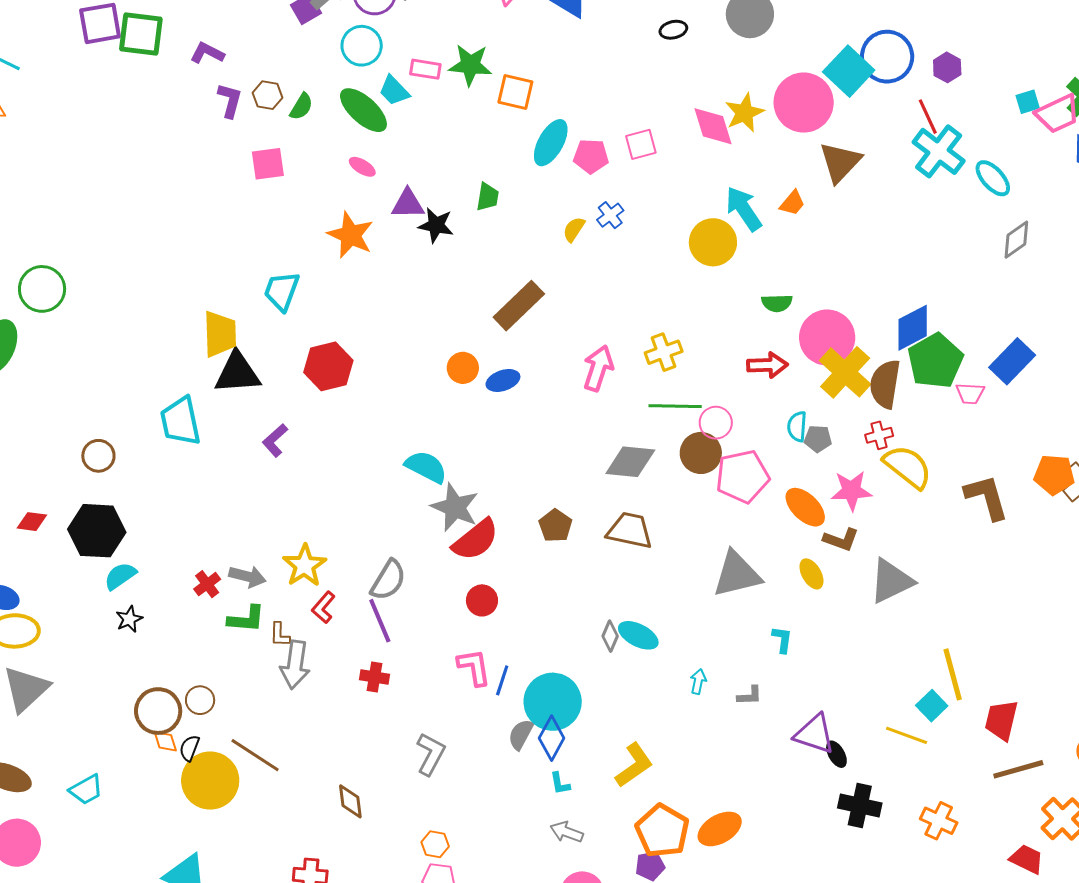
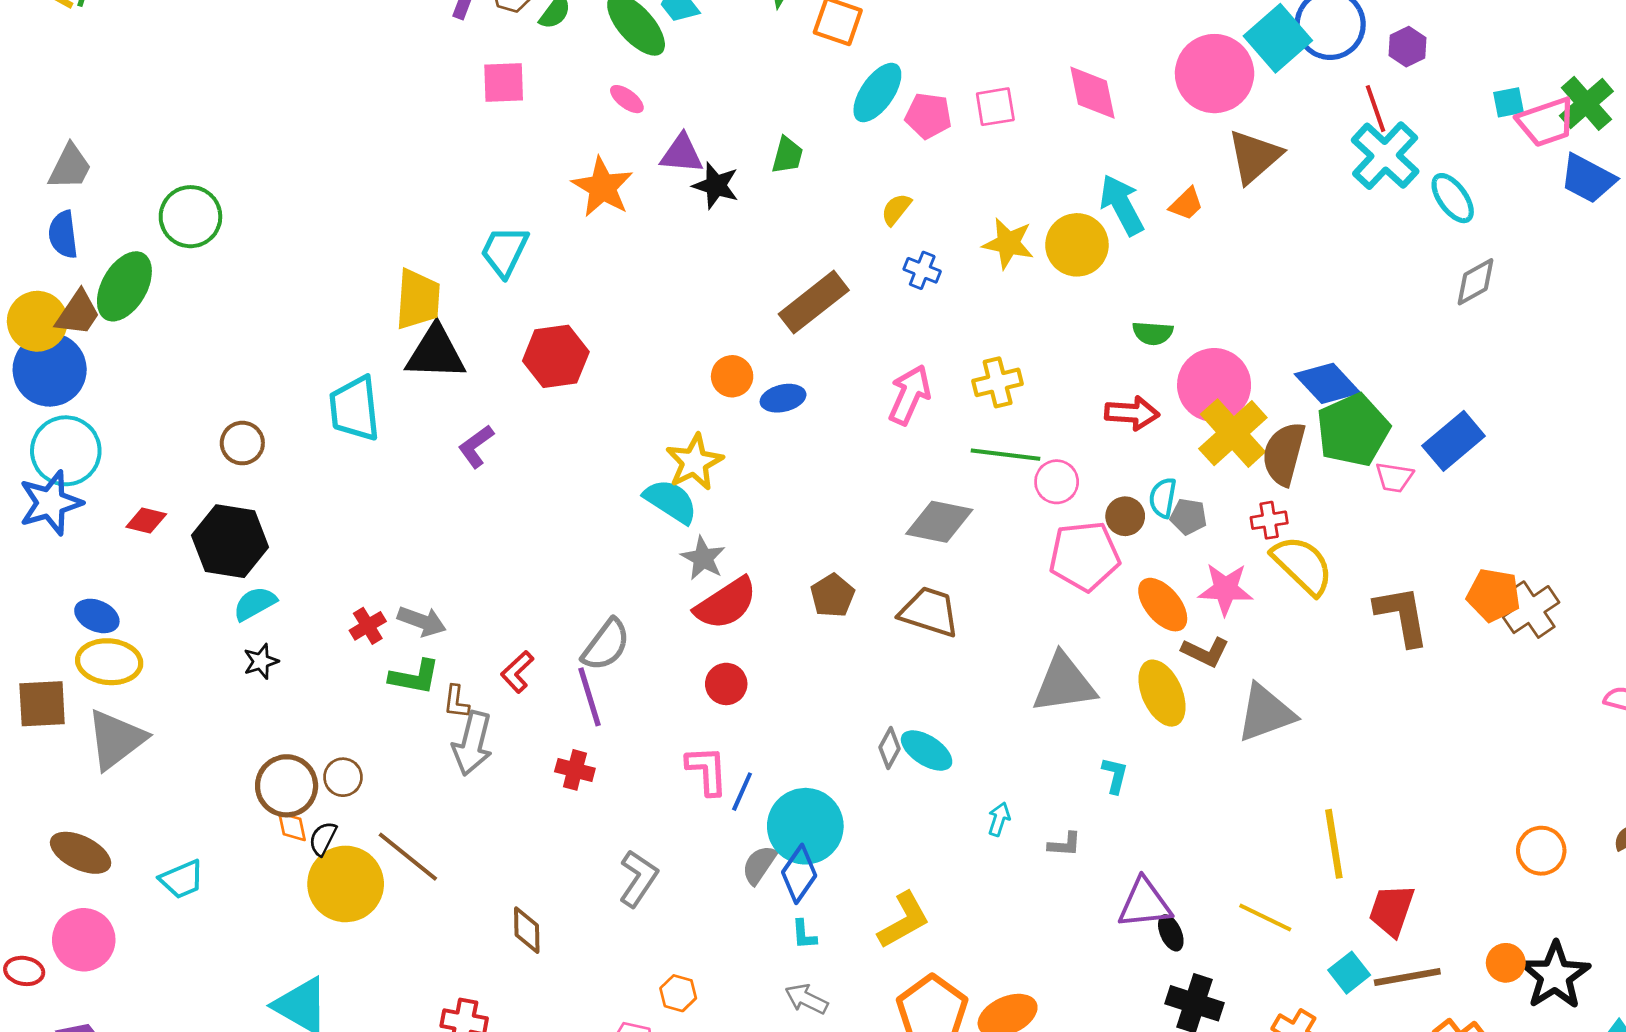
yellow star: (744, 113) -> (1008, 243), moved, turned 30
blue cross: (610, 215) -> (922, 270), moved, turned -36
blue diamond: (913, 328) -> (1327, 383), turned 69
brown circle: (701, 453) -> (1125, 516), moved, size x0.7
gray star: (455, 507) -> (703, 558), size x0.7
yellow star: (305, 566) -> (694, 462), moved
yellow ellipse: (811, 574) -> (1162, 693), size x1.6
cyan square: (932, 706) -> (1349, 973), moved
purple triangle: (815, 734) -> (1145, 903), turned -30
orange hexagon: (435, 844) -> (678, 993), moved

